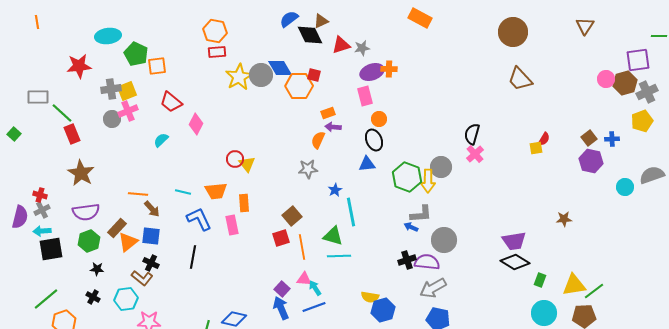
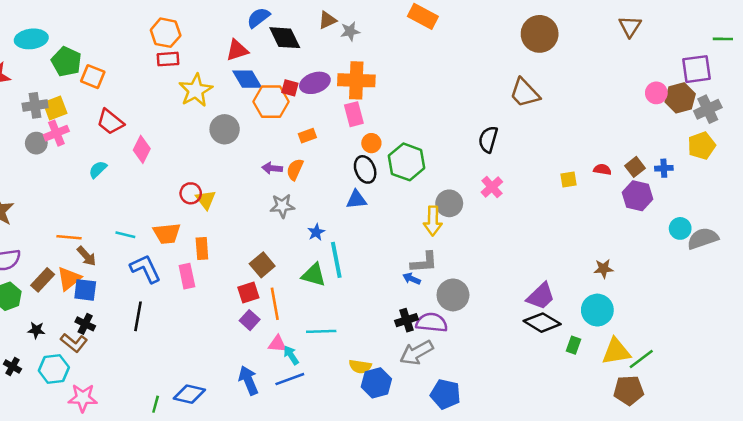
brown triangle: (321, 21) -> (327, 20), moved
red triangle: (341, 45) -> (237, 50), moved
gray star: (362, 48) -> (350, 31), moved
orange square: (157, 66) -> (93, 77), turned 30
orange cross: (389, 69) -> (356, 80), moved, size x1.8
purple ellipse: (372, 72) -> (315, 83), moved
gray circle: (261, 75) -> (225, 129), moved
brown trapezoid: (520, 79) -> (525, 93), moved
purple arrow: (333, 127) -> (272, 168), moved
black semicircle: (472, 134) -> (488, 139), moved
red semicircle: (544, 139) -> (602, 169), moved, turned -112
gray semicircle: (652, 175) -> (703, 238), moved
green hexagon: (407, 177) -> (407, 162), moved
green triangle: (333, 236) -> (314, 275), moved
purple trapezoid: (514, 241) -> (541, 296), turned -35
orange triangle: (128, 242) -> (69, 279), moved
cyan line: (339, 256) -> (321, 331), moved
black star: (97, 269) -> (36, 330), moved
gray arrow: (433, 288) -> (417, 353), moved
purple square: (282, 289) -> (250, 320), moved
cyan circle: (544, 313) -> (597, 310), moved

